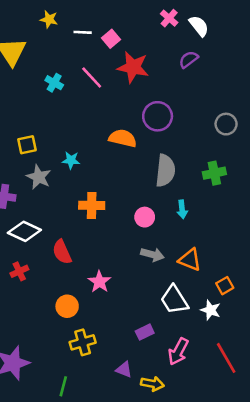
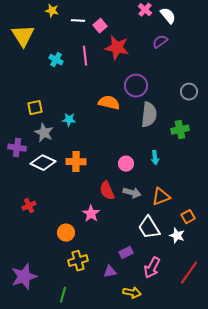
pink line: (92, 78) -> (85, 56), turned 36
gray semicircle: (165, 171) -> (149, 115), moved
orange cross: (92, 205) -> (76, 162), moved
white diamond: (24, 231) -> (43, 163), moved
red semicircle: (62, 252) -> (107, 191), moved
orange triangle: (190, 260) -> (161, 197), turned -42
red line: (226, 358) -> (189, 273), turned 65
purple triangle: (124, 370) -> (110, 272), moved, turned -32

